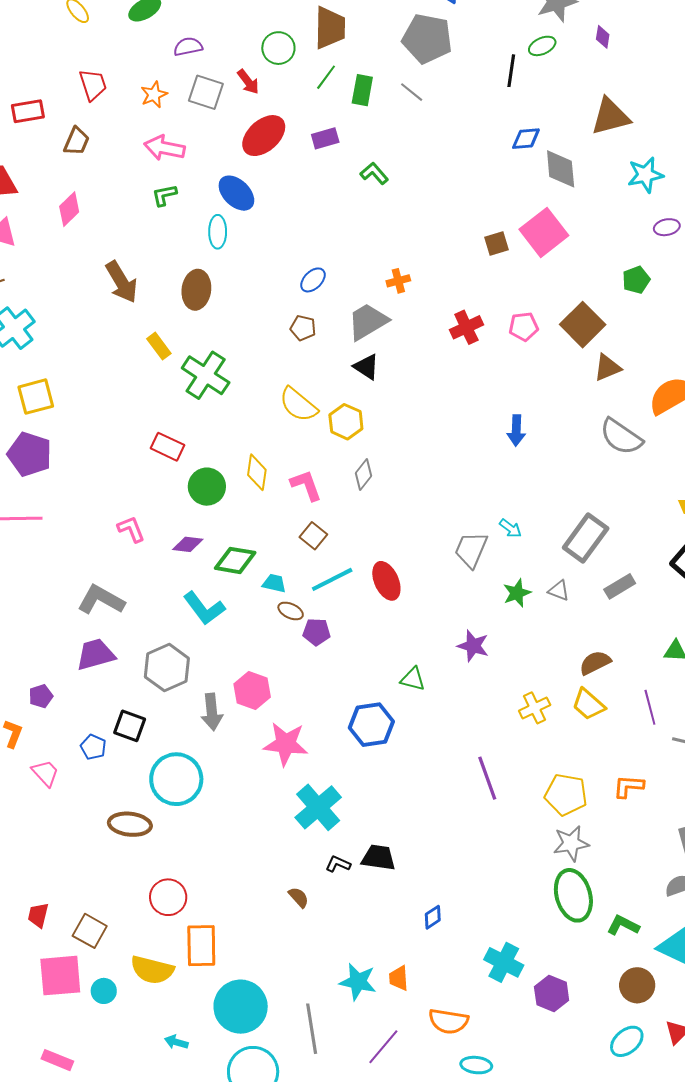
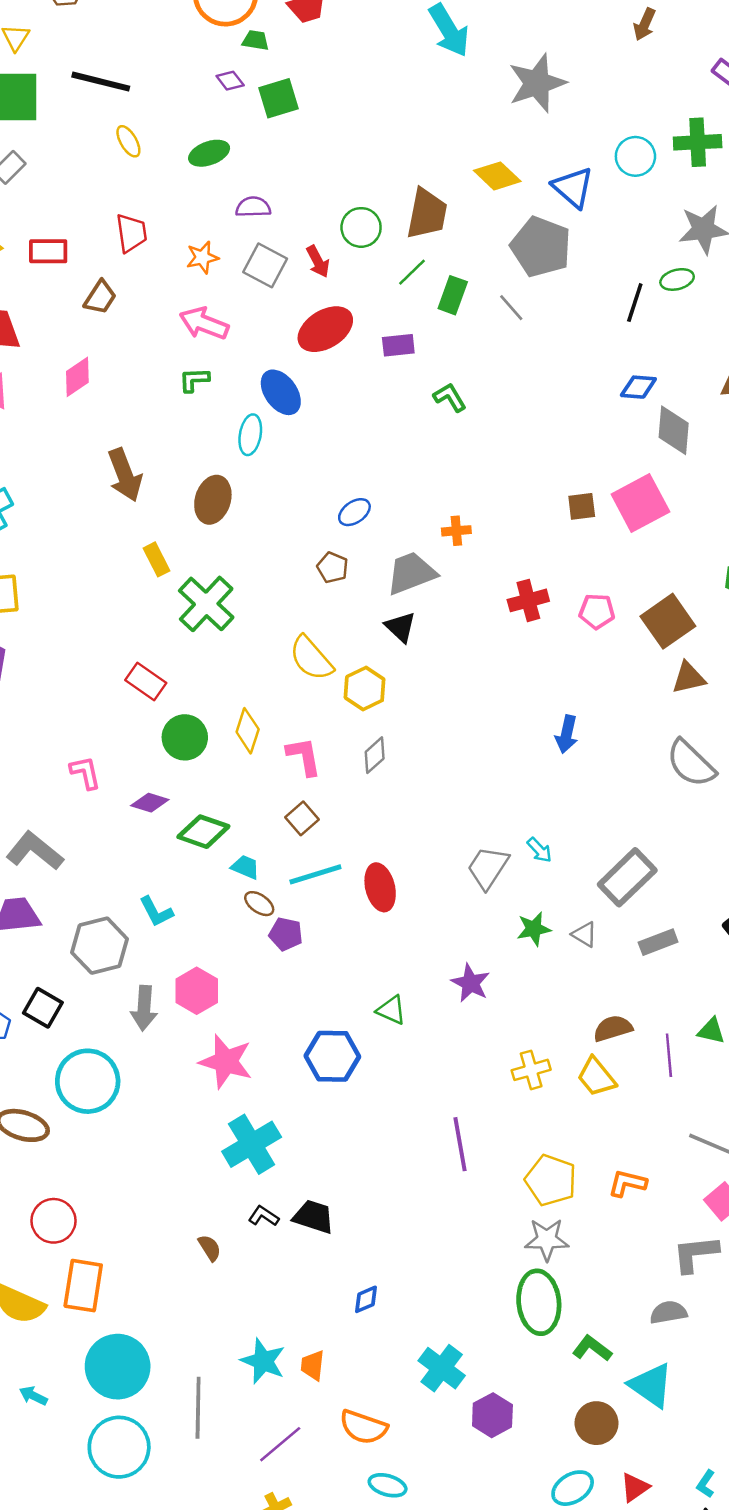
cyan L-shape: (204, 608) -> (156, 912), moved, size x0.7
purple line: (650, 707) -> (669, 1055), moved

